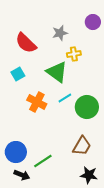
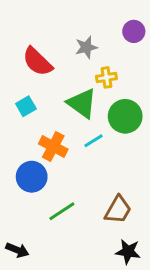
green circle: (87, 107) -> (125, 116), moved
blue circle: (16, 152) -> (32, 177), moved
green line: (43, 161) -> (62, 211), moved
black arrow: (22, 175) -> (17, 250), moved

